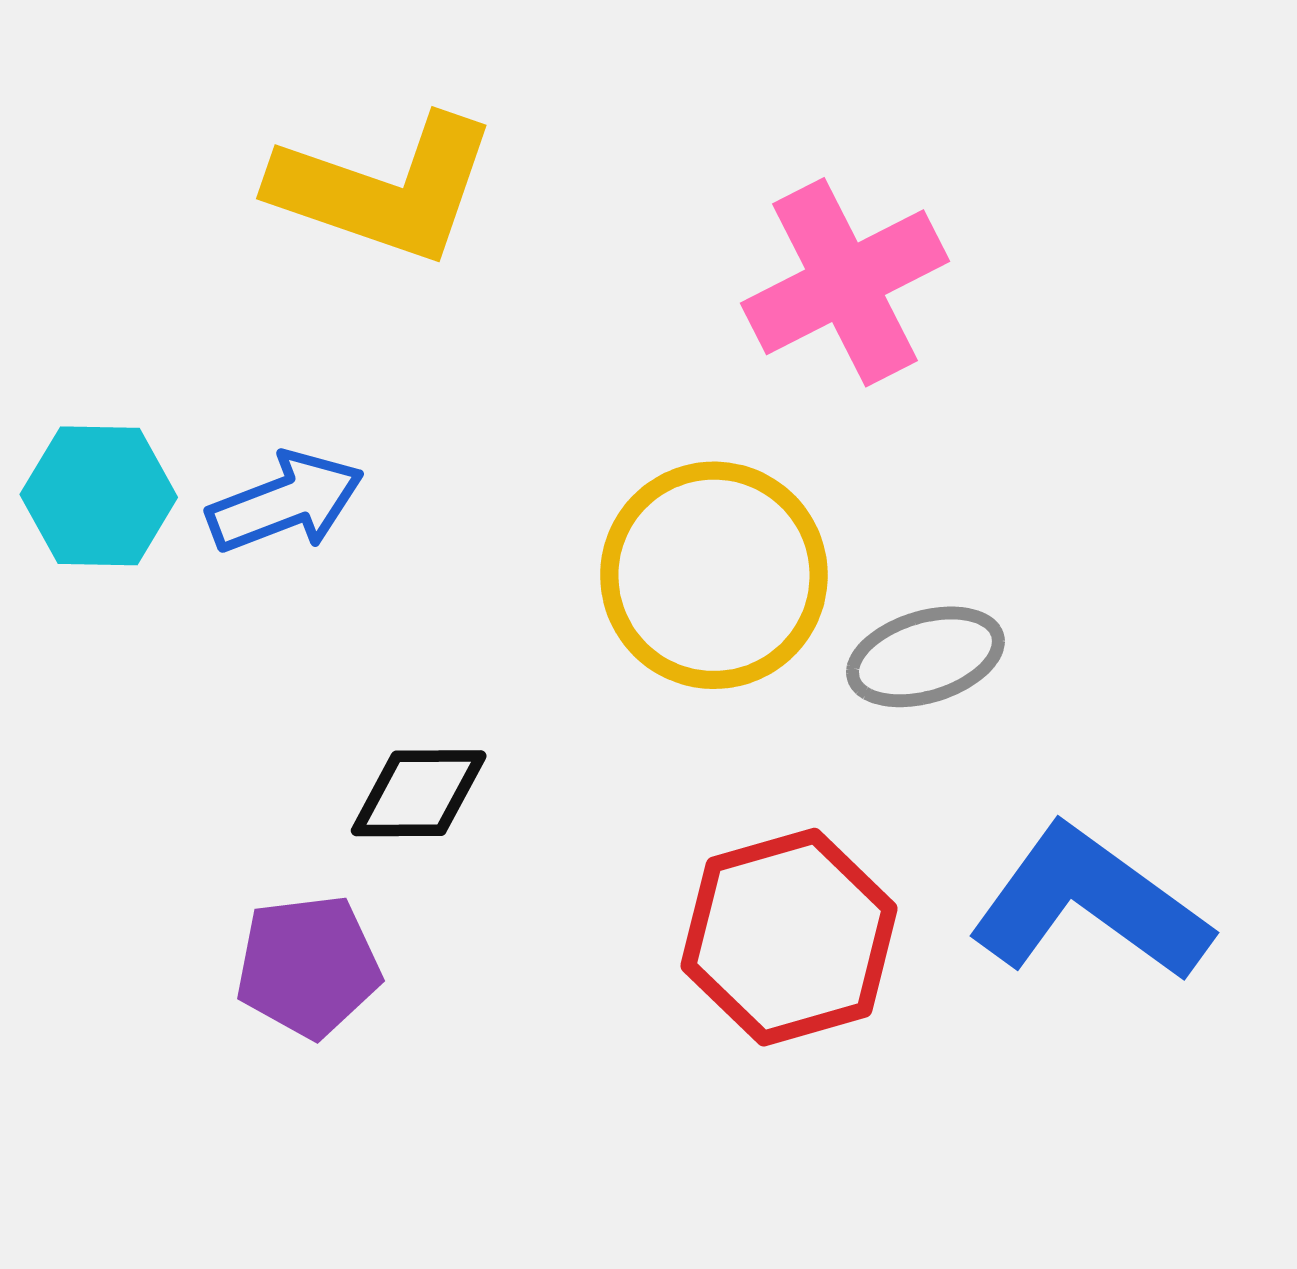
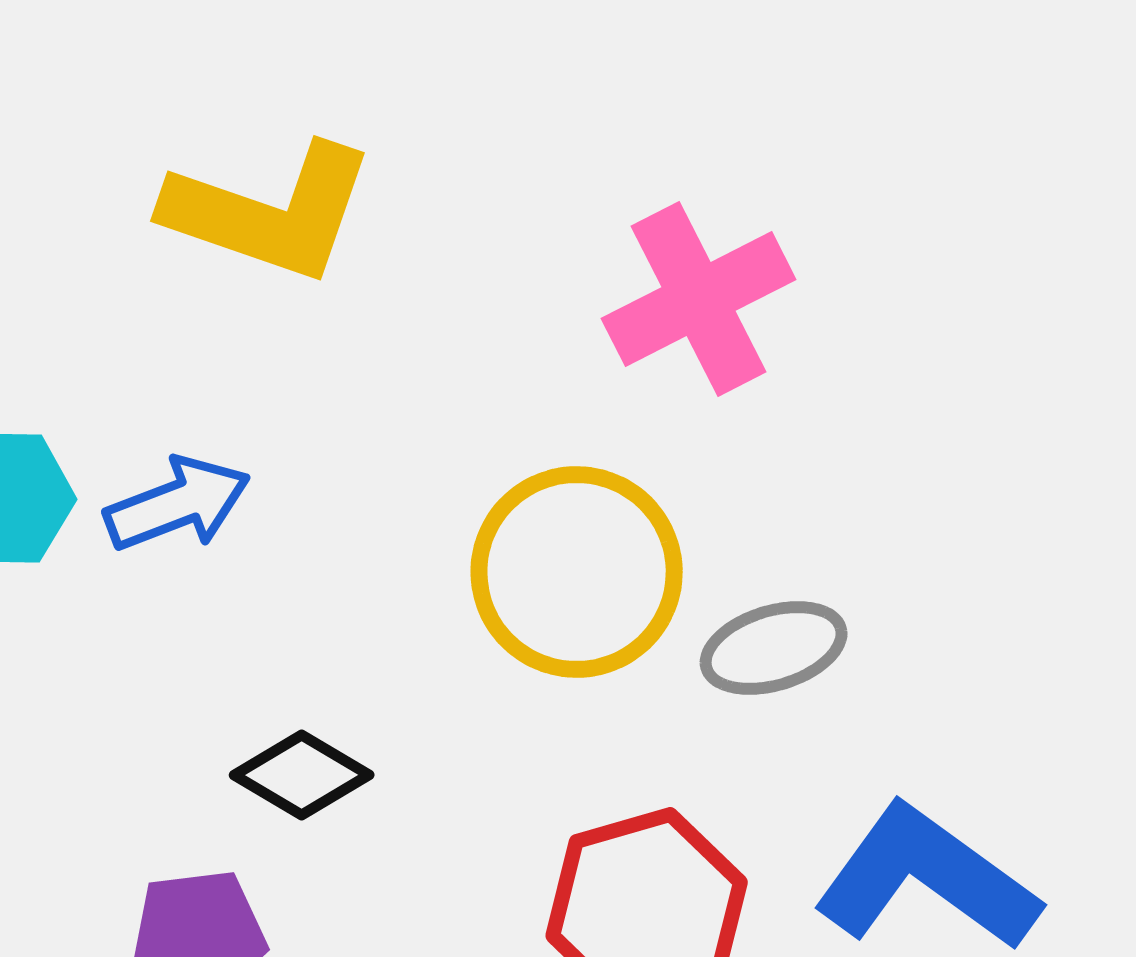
black diamond: (419, 793) -> (302, 775), turned 31

